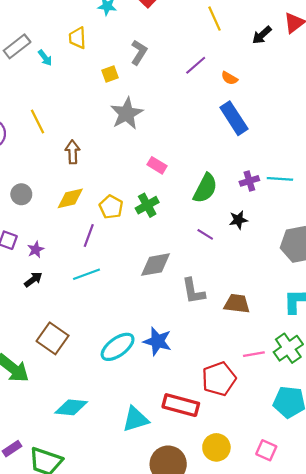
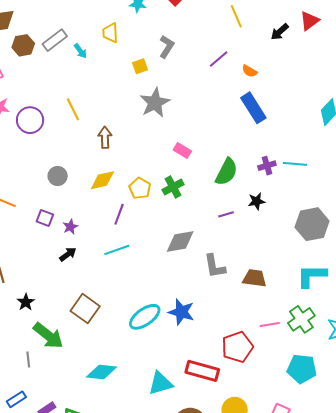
purple line: (205, 234) -> (226, 214), turned -49

